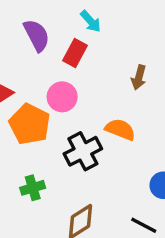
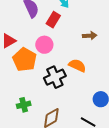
brown arrow: (139, 77) -> (90, 36), turned -112
green cross: (33, 188) -> (24, 105), moved

